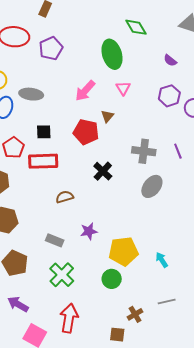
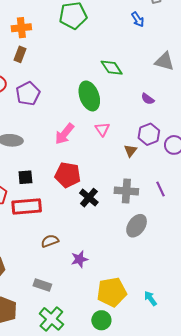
brown triangle: (107, 116) -> (130, 151), moved
black cross: (103, 171) -> (89, 198), moved
purple star: (89, 231) -> (79, 259), moved

